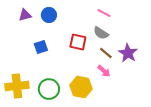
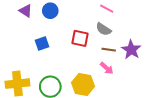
purple triangle: (25, 15) -> (26, 11), turned 48
brown line: (106, 53) -> (109, 50), turned -32

